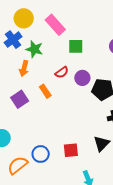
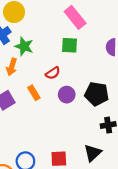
pink rectangle: (55, 25) -> (75, 17), moved
purple circle: (82, 78) -> (67, 95), moved

